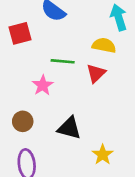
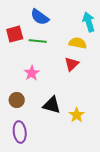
green line: (63, 61) -> (38, 41), moved
yellow star: (103, 155) -> (77, 115), moved

